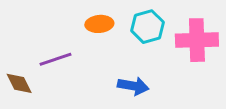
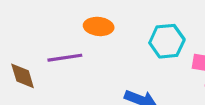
orange ellipse: (99, 24) -> (99, 26), moved

